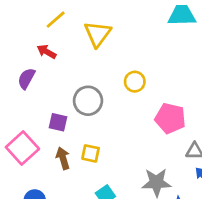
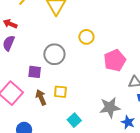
red arrow: (47, 52) -> (10, 24), moved
pink pentagon: (170, 118) -> (115, 60), turned -30

